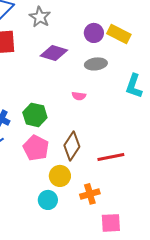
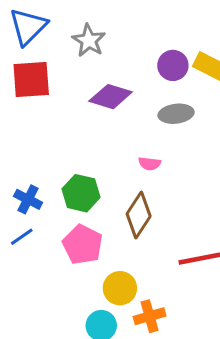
brown diamond: (72, 146) -> (139, 215), moved
orange cross: (90, 194) -> (150, 316), moved

